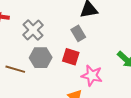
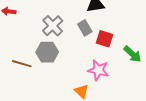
gray cross: (33, 30) -> (53, 26), moved
red square: (71, 57) -> (104, 39), moved

